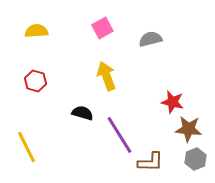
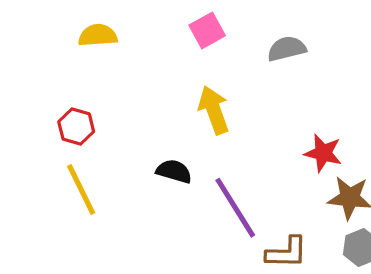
red hexagon: (35, 81) -> (76, 127), moved
yellow line: (26, 147) -> (81, 190), moved

